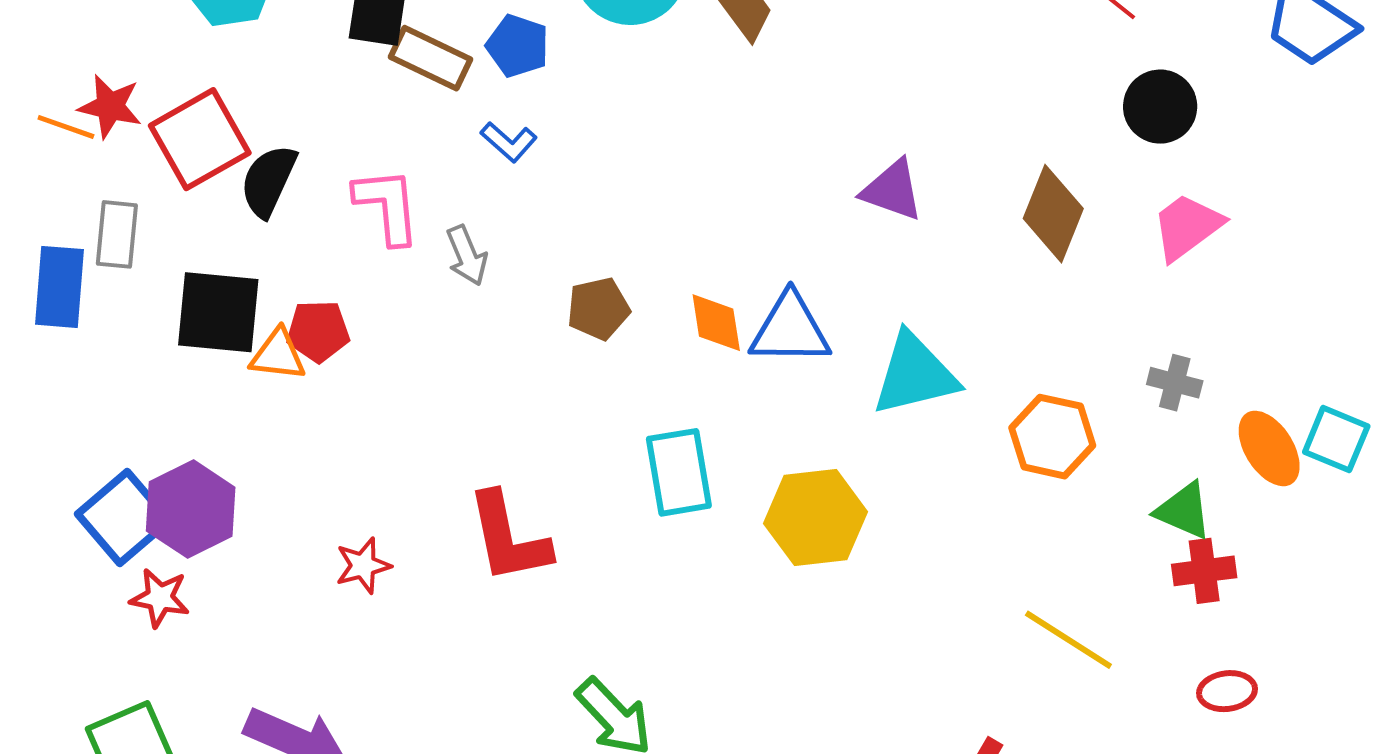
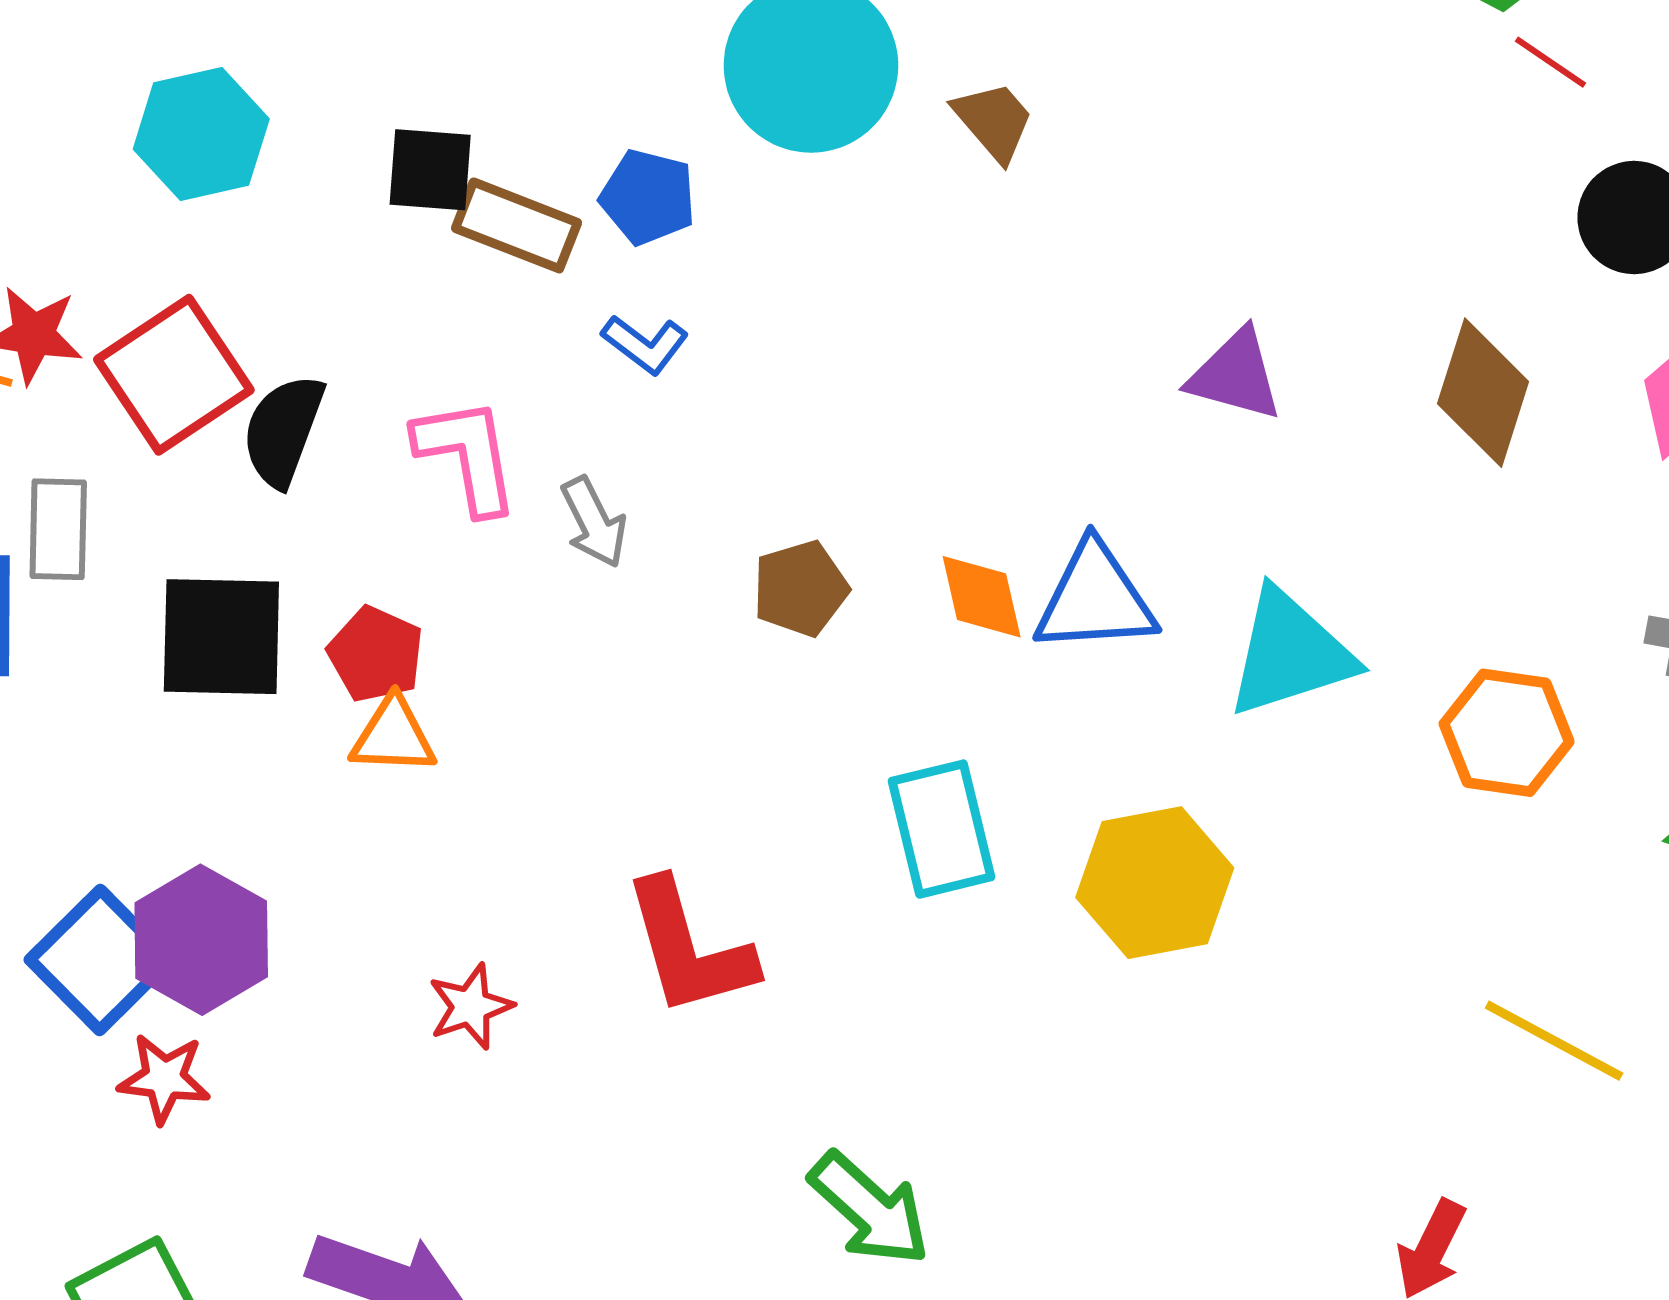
red pentagon: (318, 331) -> (376, 654), turned 30
orange triangle: (278, 355) -> (393, 736), moved

